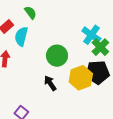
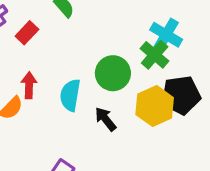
cyan semicircle: (21, 36) -> (70, 95), moved
green cross: (100, 47) -> (155, 55), moved

